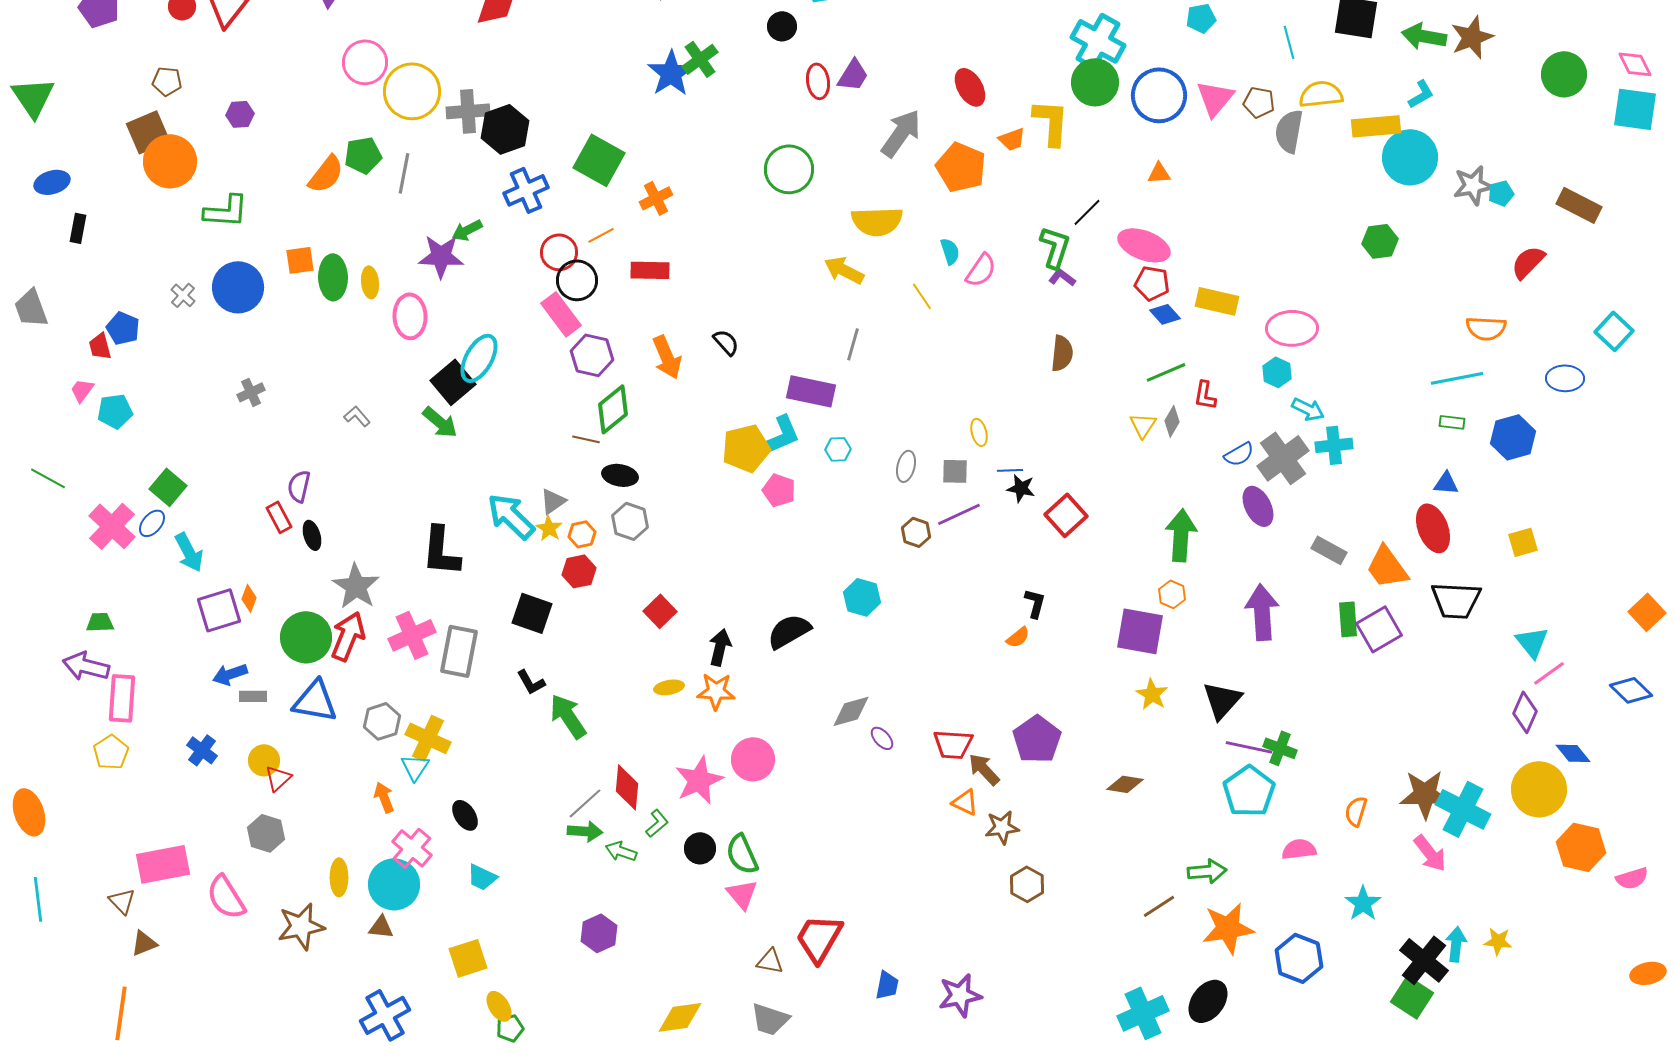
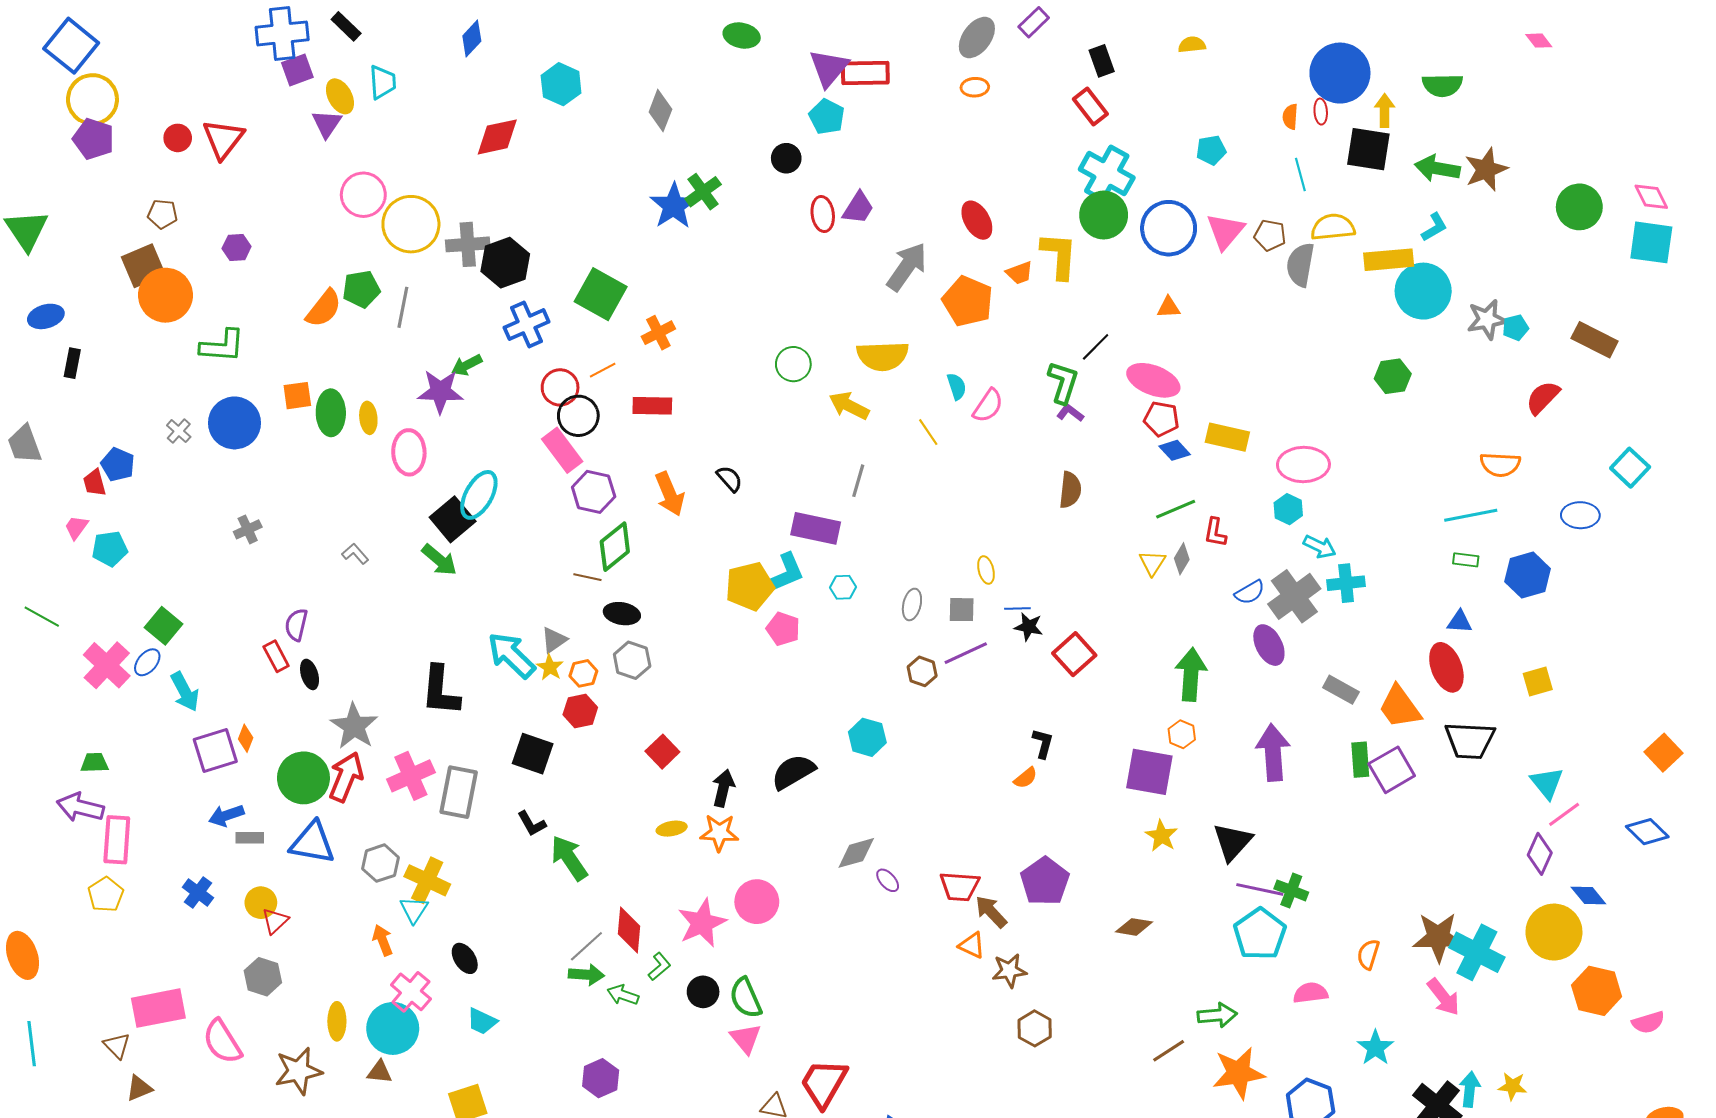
green circle: (789, 169) -> (793, 364), moved, size x0.7

